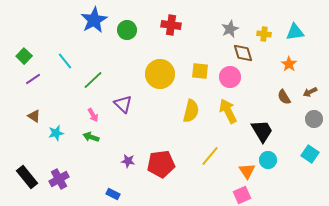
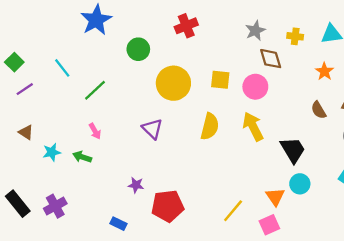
red cross: (171, 25) -> (186, 26), turned -30
green circle: (127, 30) -> (138, 49), moved
purple triangle: (123, 104) -> (152, 129), moved
green arrow: (91, 137) -> (82, 157), moved
yellow line: (210, 156) -> (233, 211), moved
red pentagon: (161, 164) -> (168, 206), moved

